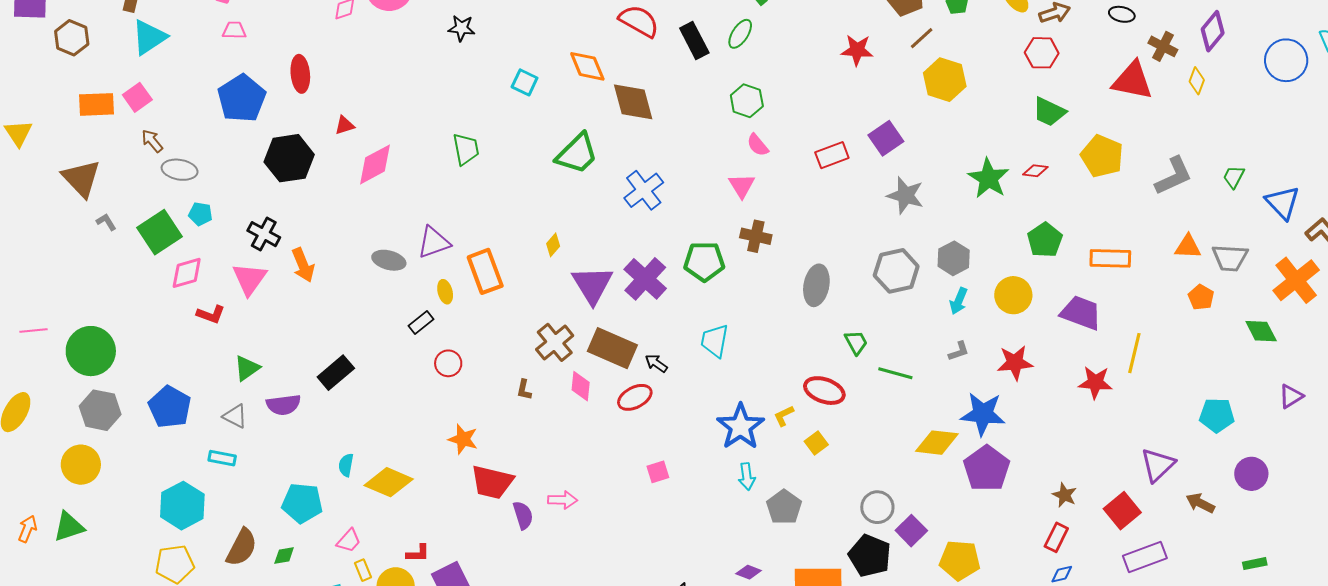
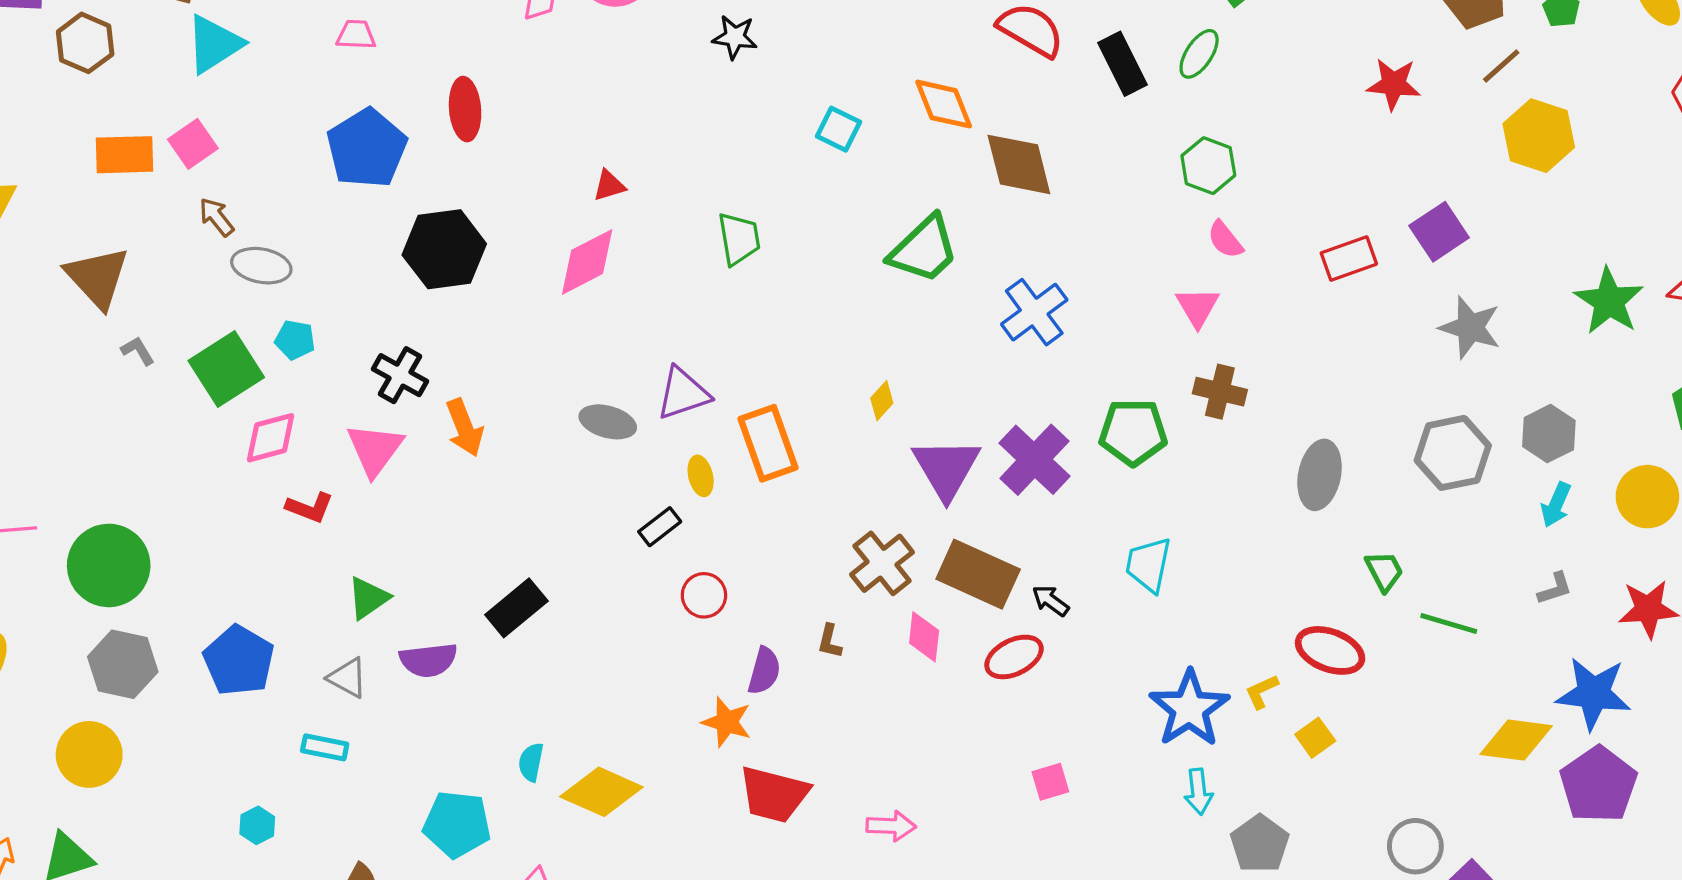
red triangle: (345, 125) -> (609, 186), moved
cyan hexagon: (182, 506) -> (257, 825), size x0.5
purple semicircle: (523, 515) -> (764, 671), moved, turned 32

